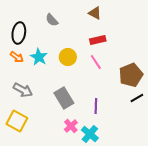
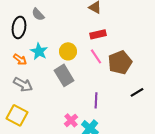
gray semicircle: (52, 20) -> (38, 14), moved
orange arrow: (17, 57) -> (20, 59), moved
brown pentagon: (131, 75) -> (120, 62), moved
gray rectangle: (64, 98) -> (64, 75), moved

